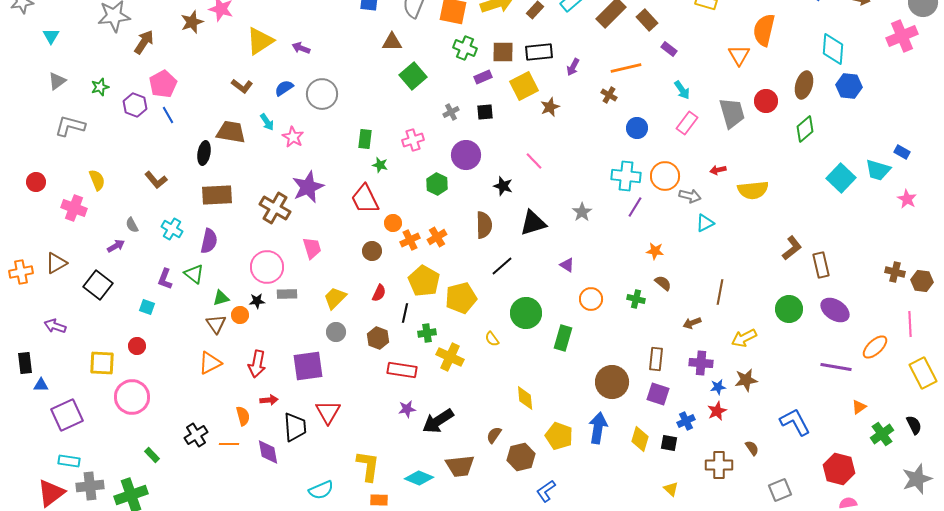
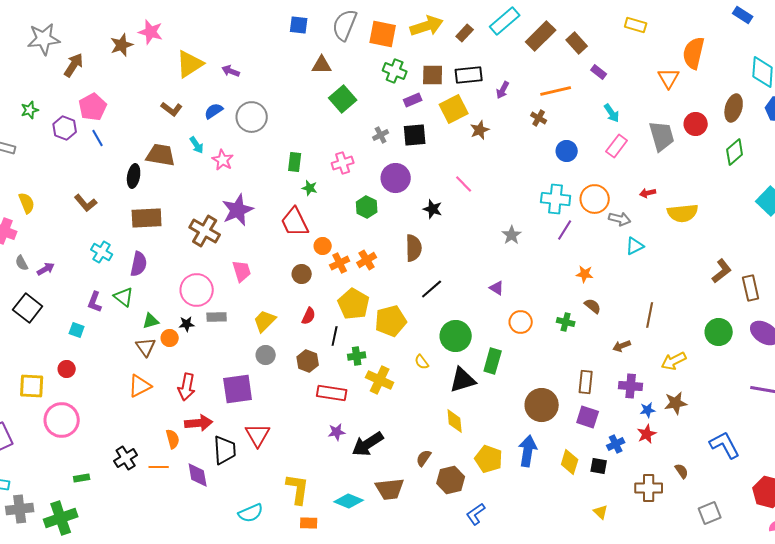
black square: (485, 112) -> (415, 135), size x1.4
black triangle: (533, 223) -> (463, 380), moved
gray semicircle: (132, 225) -> (22, 263), moved
red arrow: (269, 400) -> (199, 423), size x1.5
green rectangle: (152, 455) -> (82, 478), turned -56

